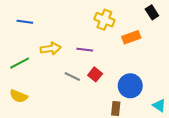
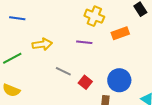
purple line: (85, 50) -> (84, 42), moved
red square: (95, 74) -> (85, 82), moved

